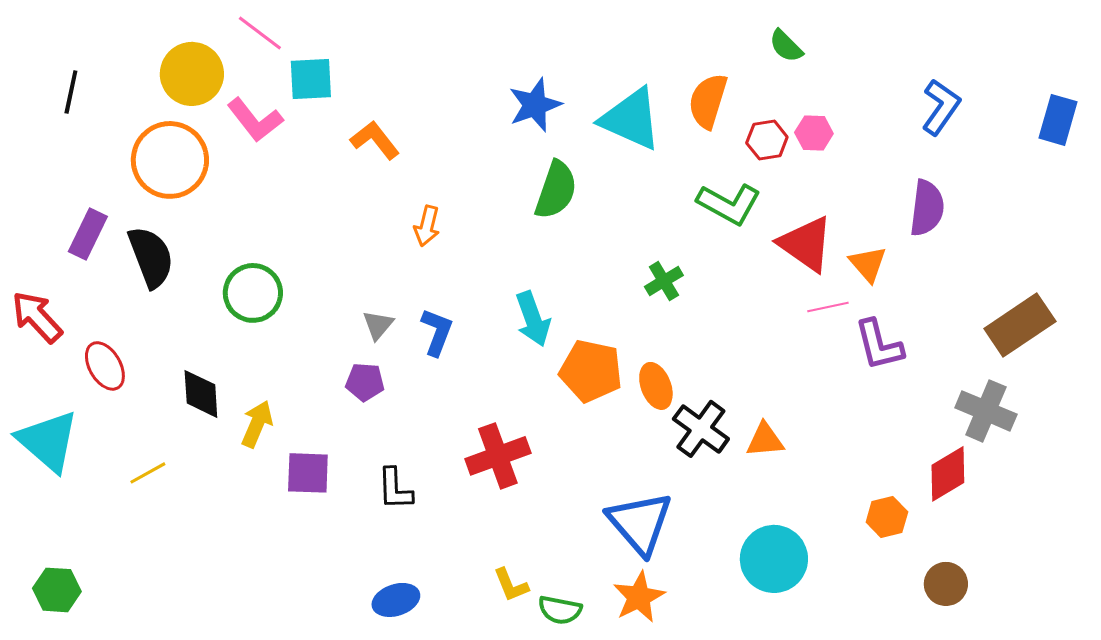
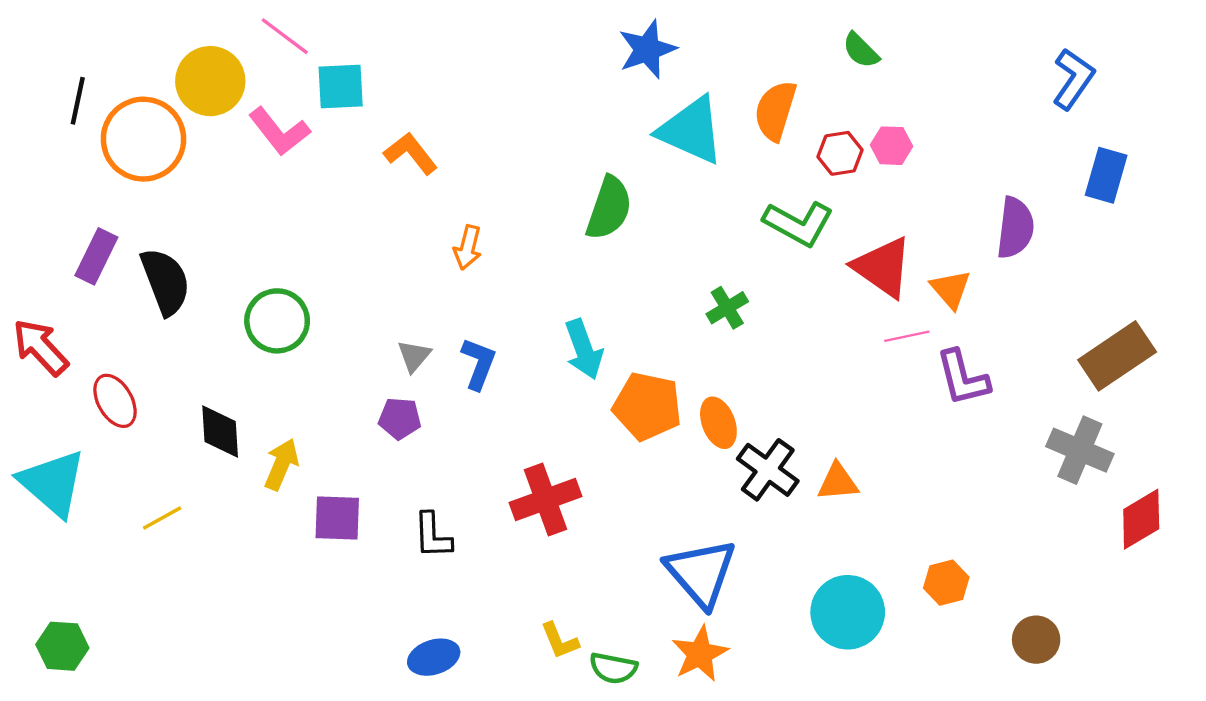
blue star: (535, 105) -> (647, 49), moved
blue L-shape: (941, 107) -> (1073, 79), moved
blue rectangle: (1058, 120) -> (1106, 175), moved
orange circle: (170, 160) -> (143, 139), moved
red diamond: (948, 474) -> (1141, 519), moved
orange hexagon: (887, 517) -> (946, 583), moved

